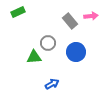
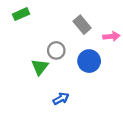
pink arrow: (91, 16) -> (111, 36), moved
green triangle: (34, 57) -> (40, 67), turned -49

